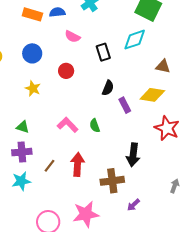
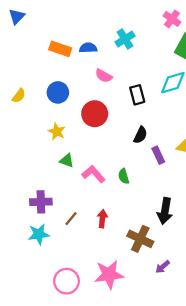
red circle: (66, 71) -> (95, 114), size x1.5
green triangle: (23, 127) -> (67, 161), moved
red arrow: (78, 164) -> (102, 219), size x0.7
brown cross: (112, 181) -> (140, 239), turned 30

